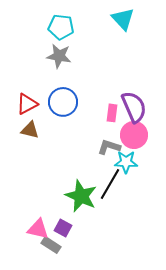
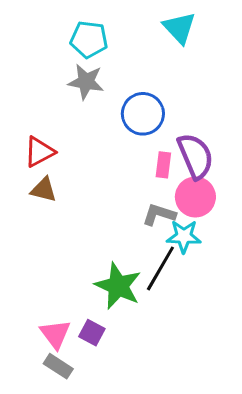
blue circle: (63, 102) -> (143, 114), moved
pink triangle: (38, 229) -> (55, 334), turned 40
gray rectangle: (51, 245) -> (58, 366), moved

